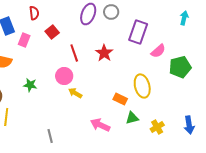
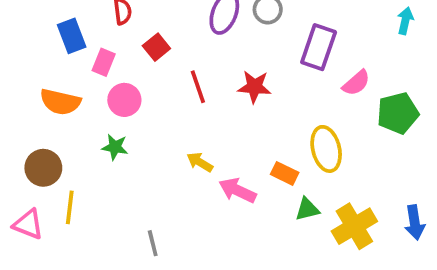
red star: (104, 53) -> (254, 87), turned -30
pink circle: (64, 76) -> (124, 100), moved
pink arrow: (100, 125) -> (238, 190), moved
yellow cross: (157, 127) -> (354, 226), size x1.6

